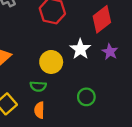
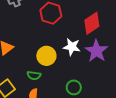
white star: (80, 49) -> (72, 47), turned -30
purple star: (110, 52) -> (96, 51), size x1.6

